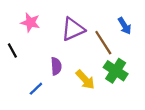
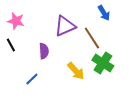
pink star: (30, 22) -> (16, 21), moved
blue arrow: (125, 26) -> (104, 13), moved
purple semicircle: (56, 66) -> (44, 51), moved

